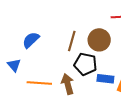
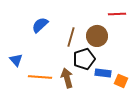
blue semicircle: (31, 40) -> (40, 25), moved
black pentagon: (85, 64) -> (84, 59), turned -30

